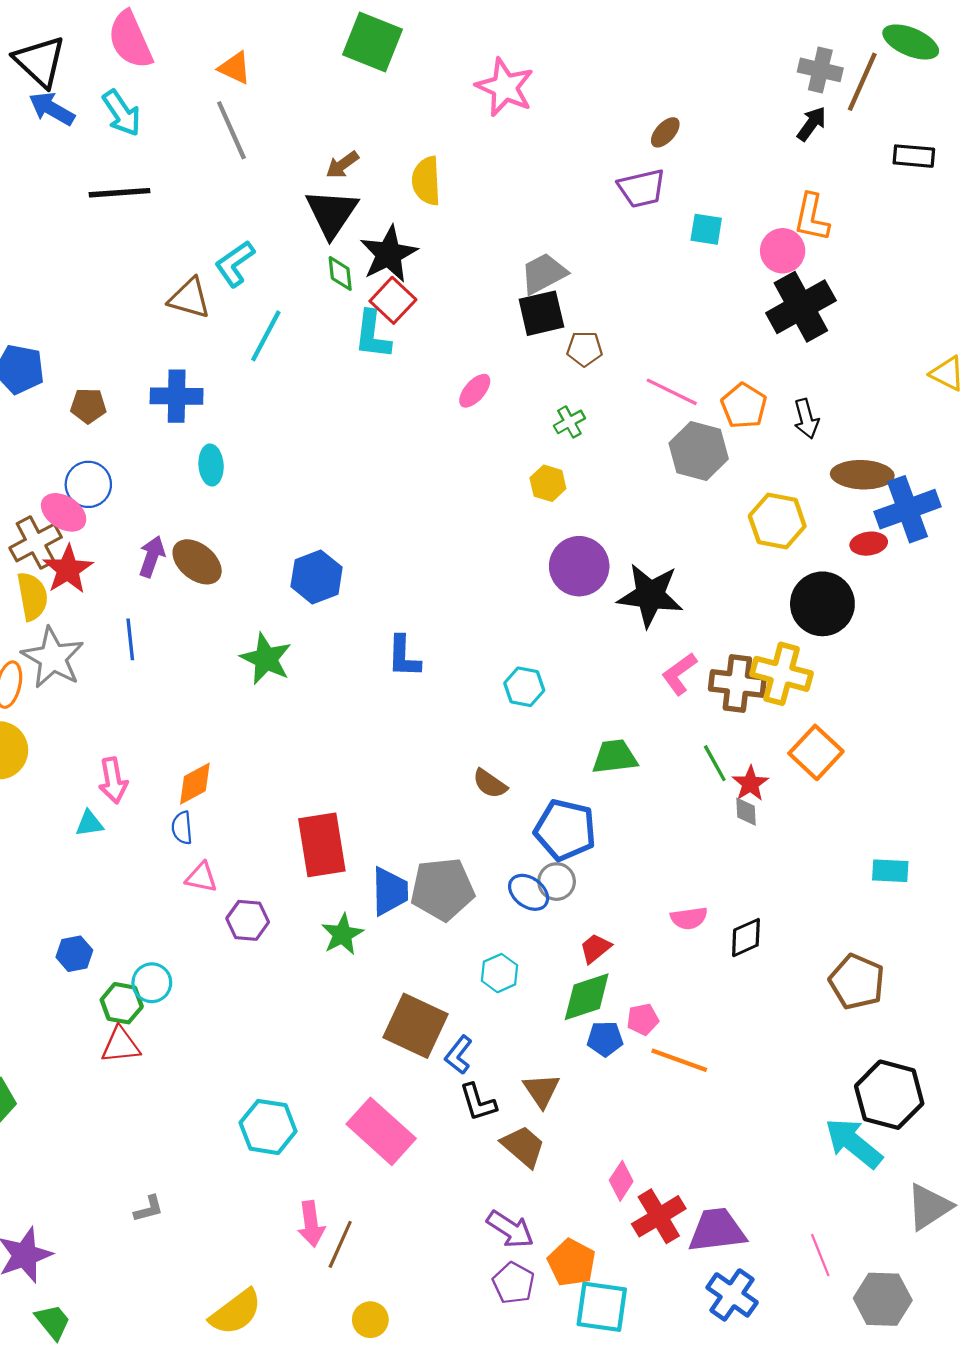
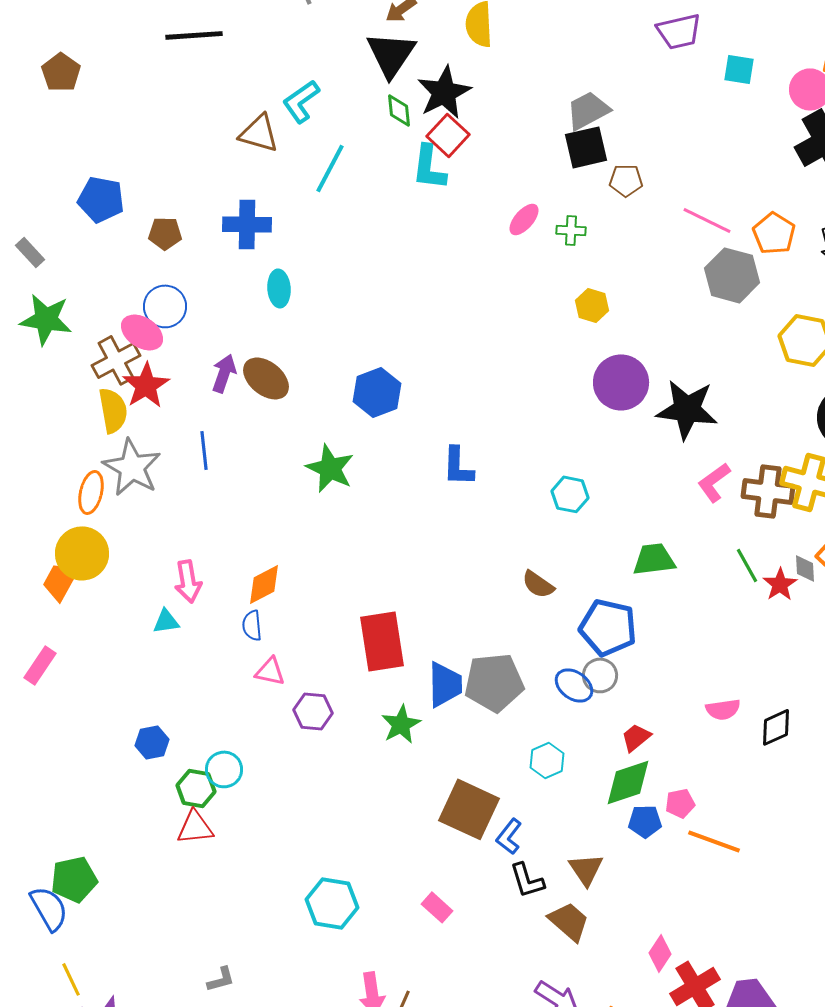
green cross: (569, 422) -> (571, 230), moved, turned 32
gray diamond: (746, 812) -> (805, 568), moved
pink rectangle: (381, 1131) -> (437, 907), size x0.5

